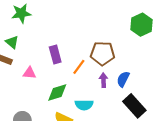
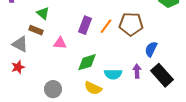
purple rectangle: (55, 54) -> (85, 25), turned 36
orange line: (79, 67) -> (106, 26), moved
purple arrow: (104, 80) -> (137, 71), moved

